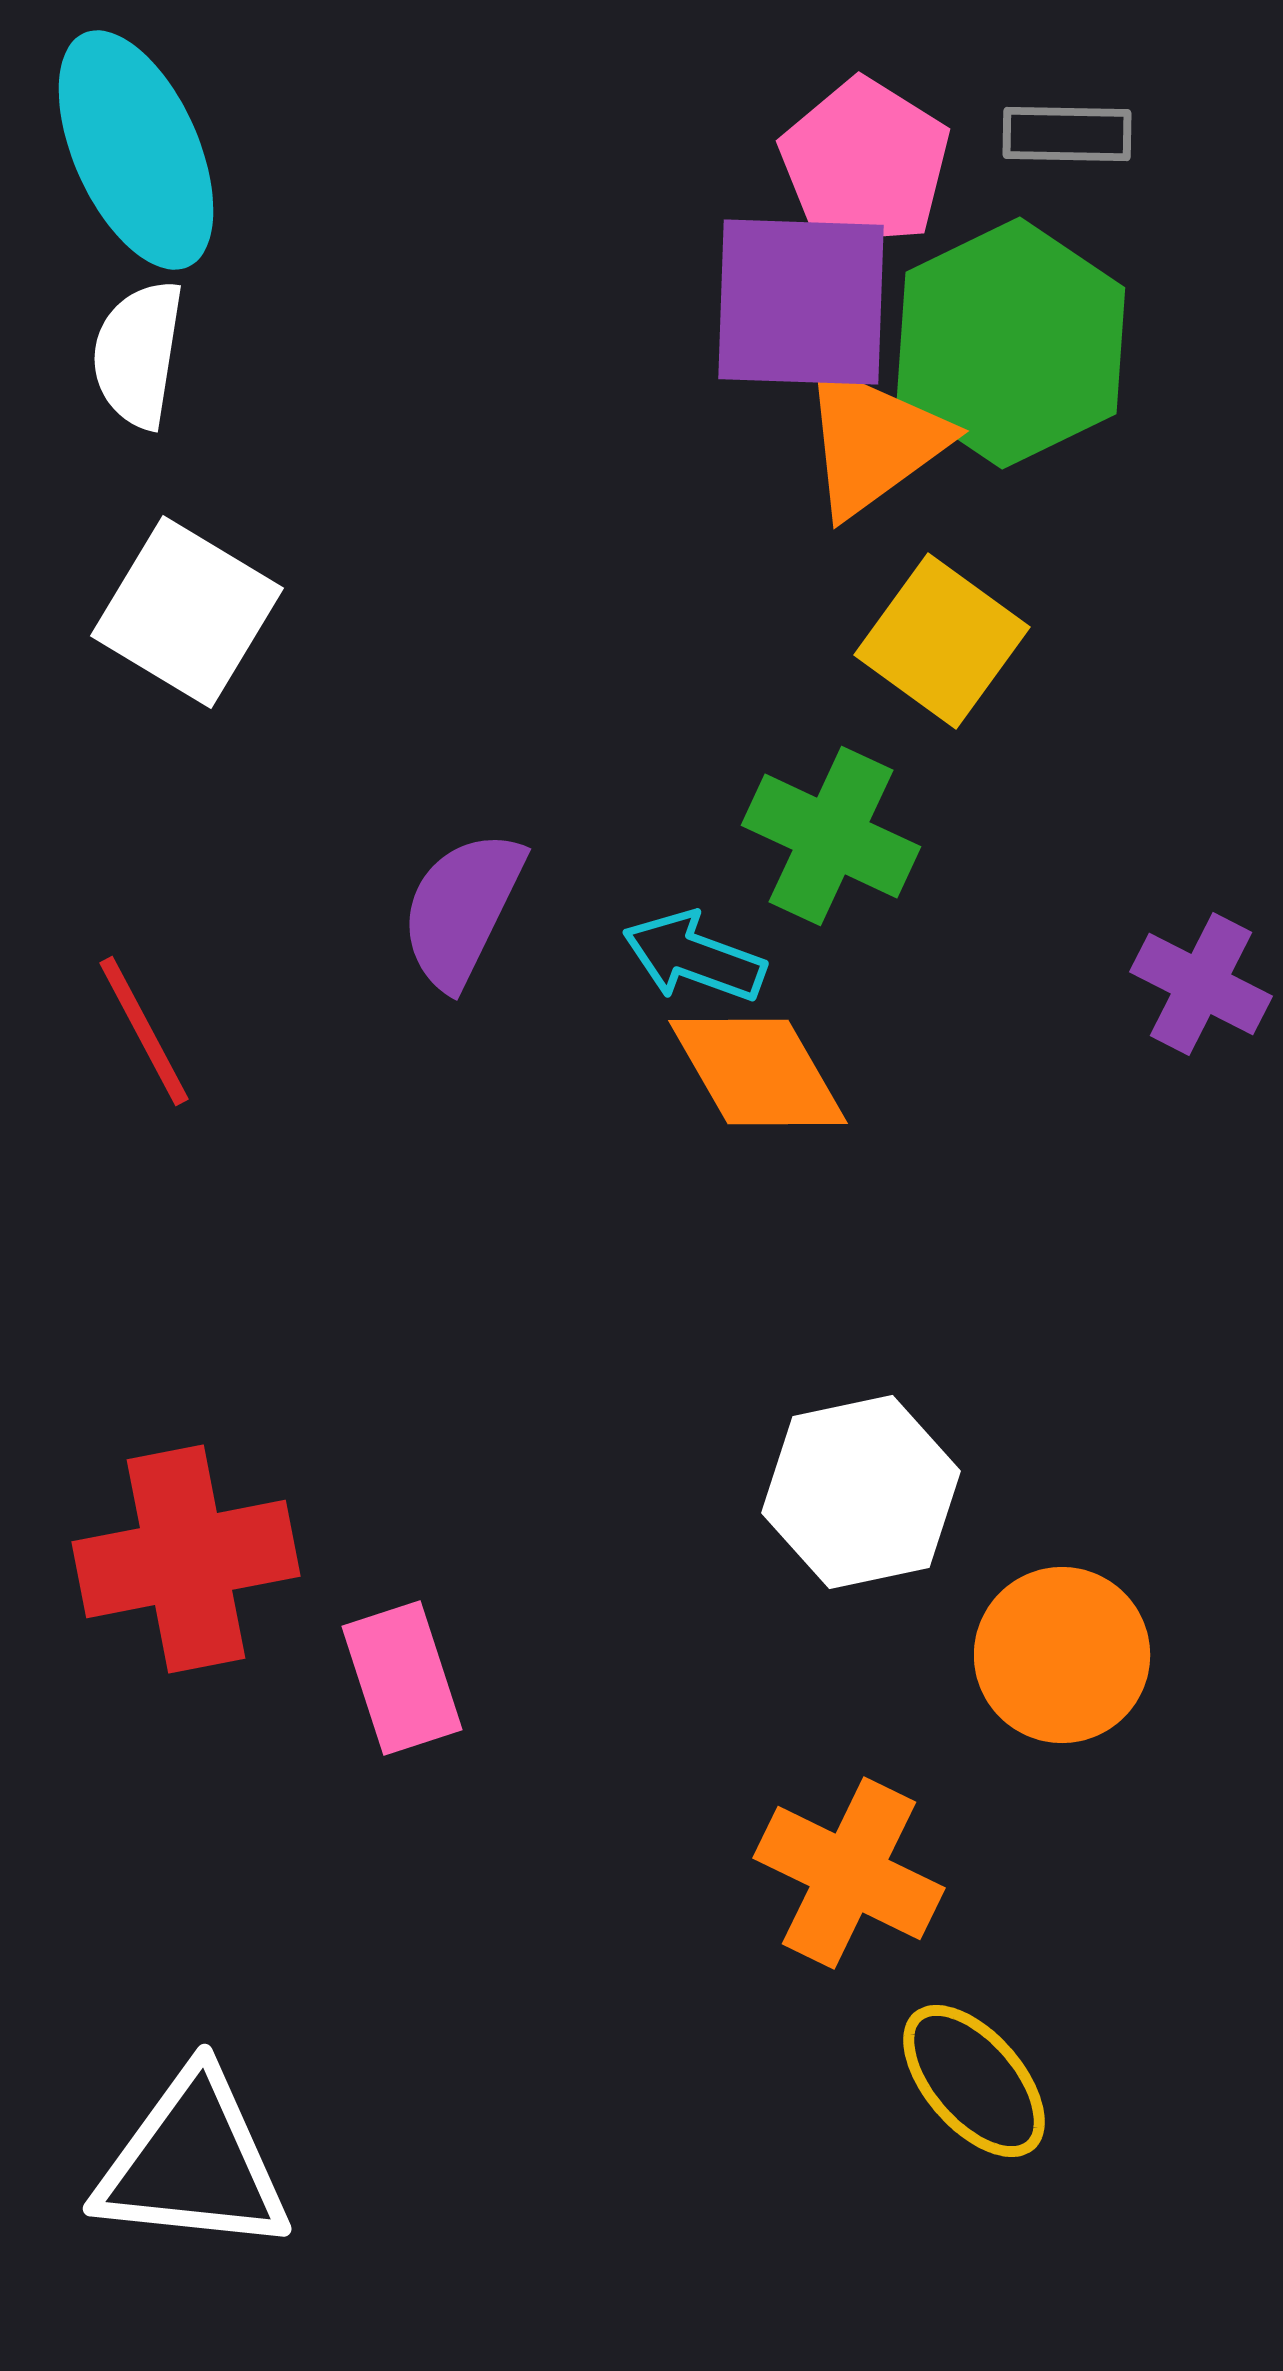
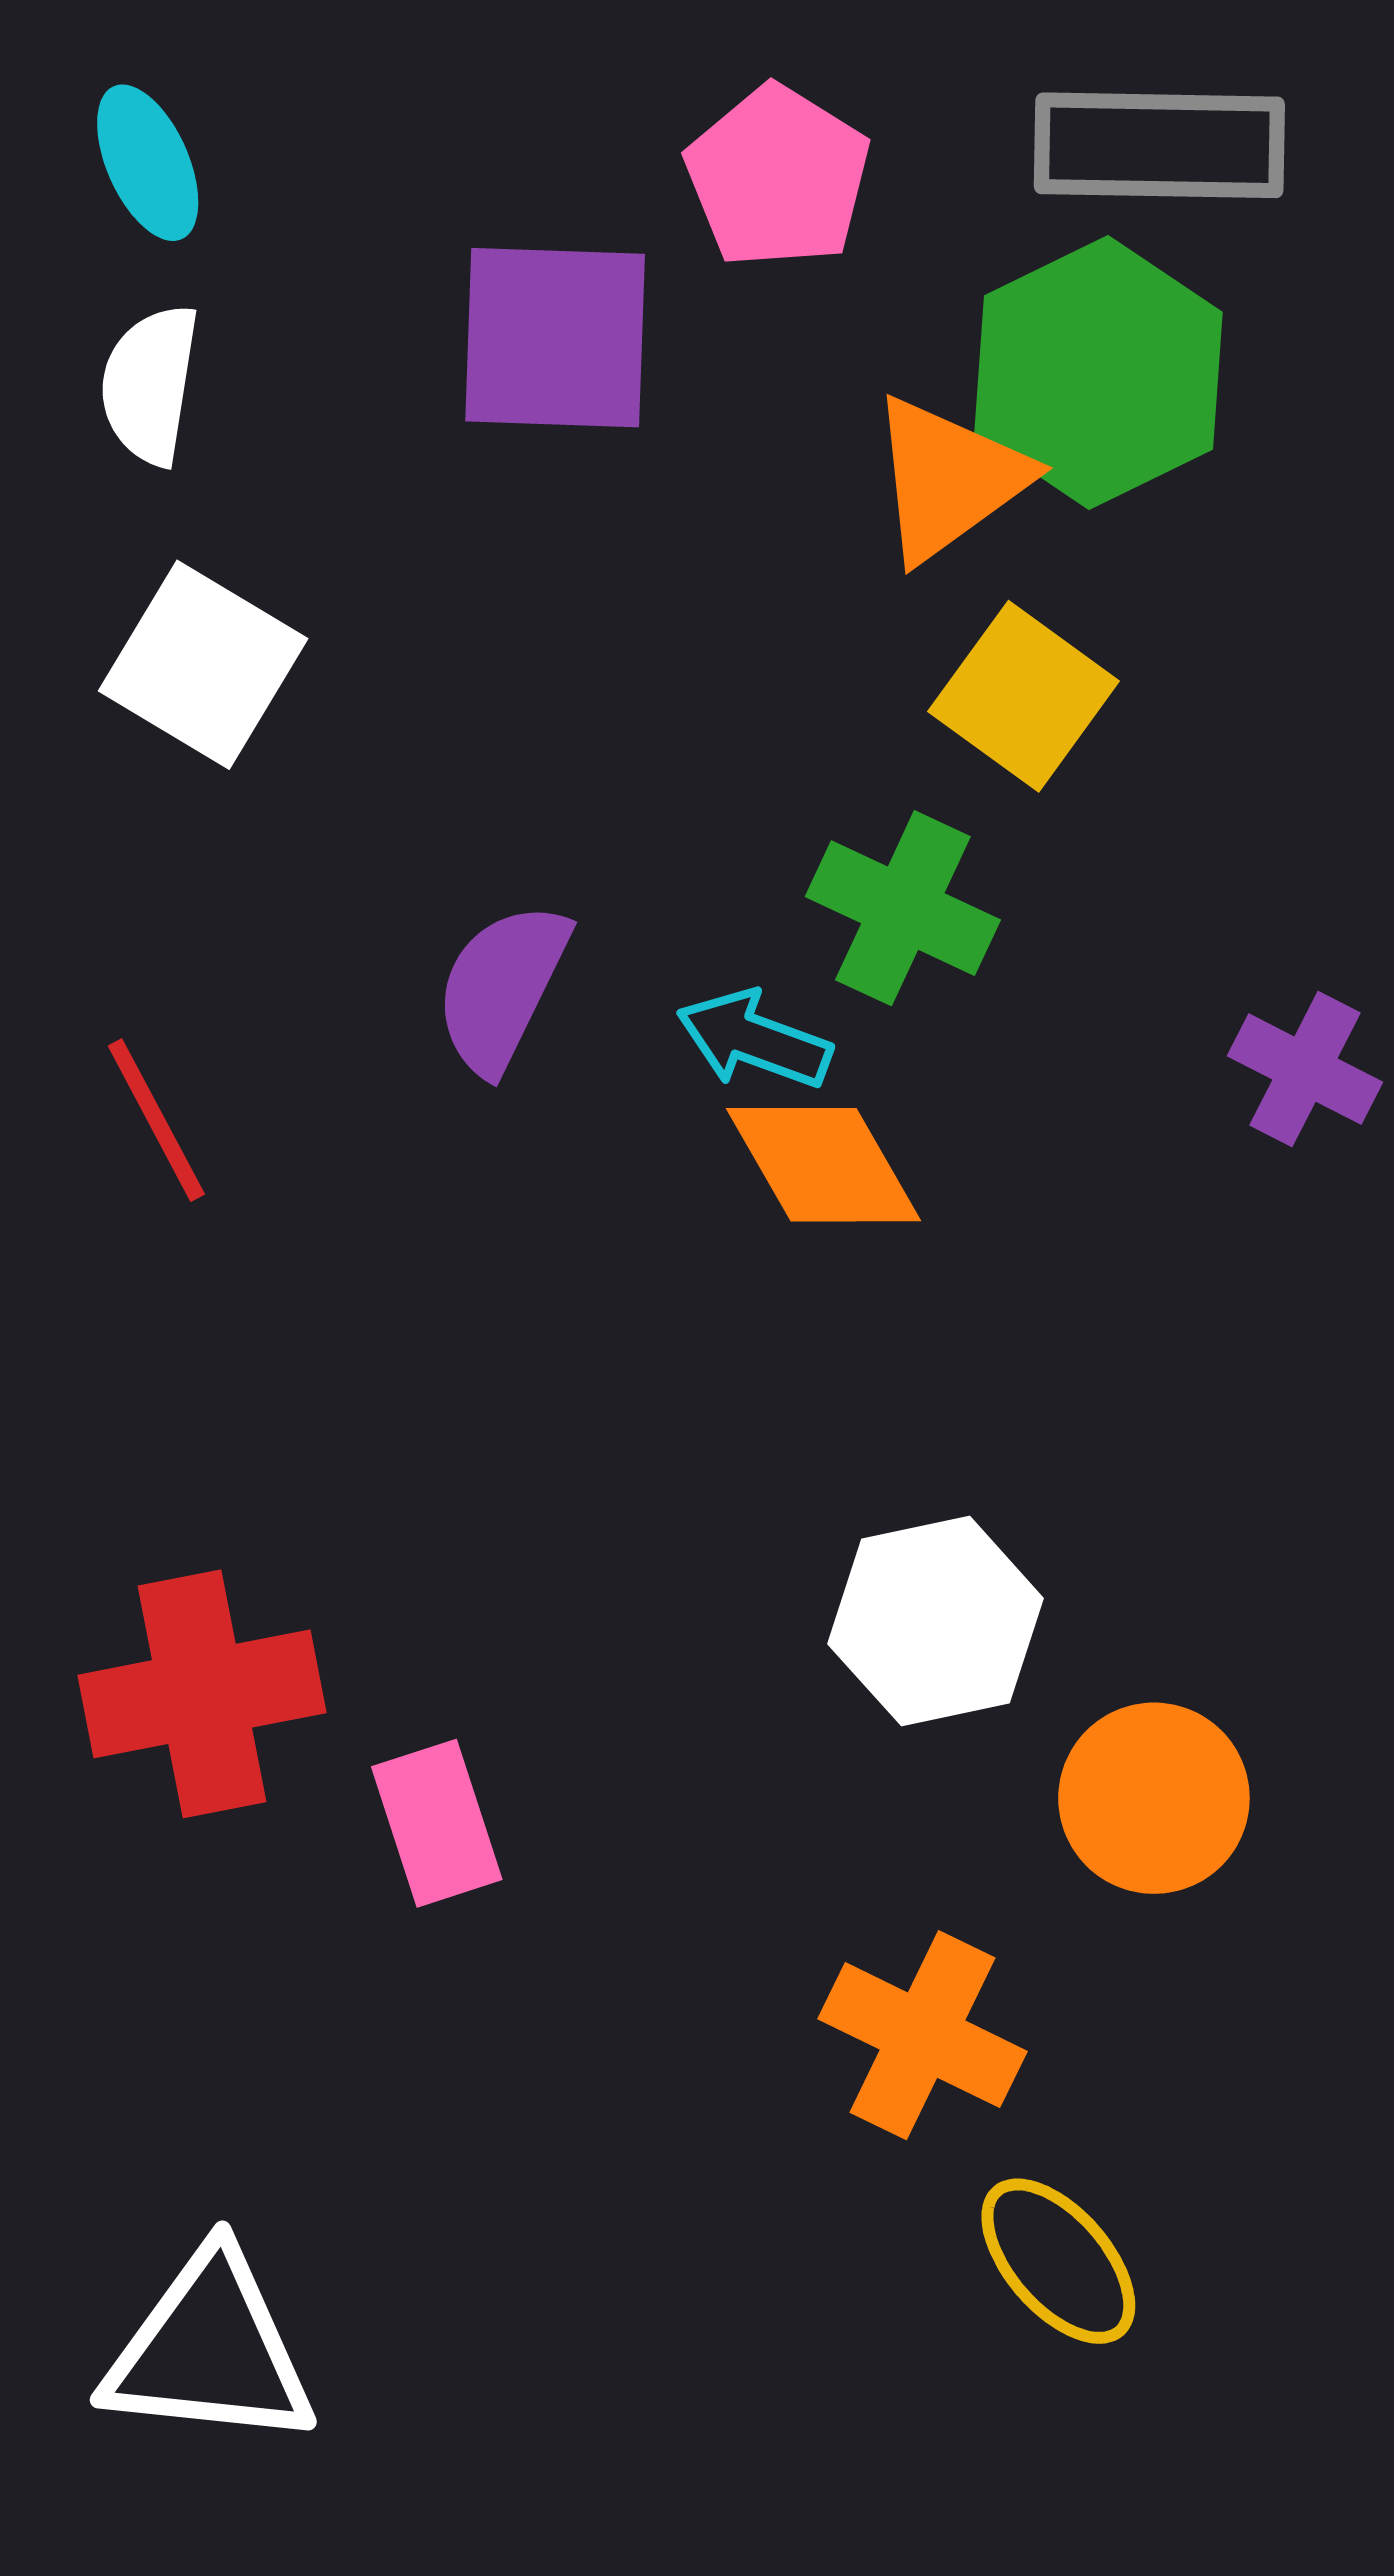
gray rectangle: (1067, 134) -> (1159, 145), size x1.8
cyan ellipse: (136, 150) -> (148, 163), size x0.6
pink pentagon: (865, 163) -> (778, 177), moved
purple square: (801, 302) -> (555, 338), moved

